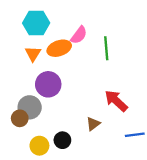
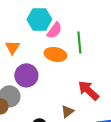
cyan hexagon: (36, 23) -> (39, 19), moved
orange ellipse: (59, 48) -> (55, 54), moved, turned 30

